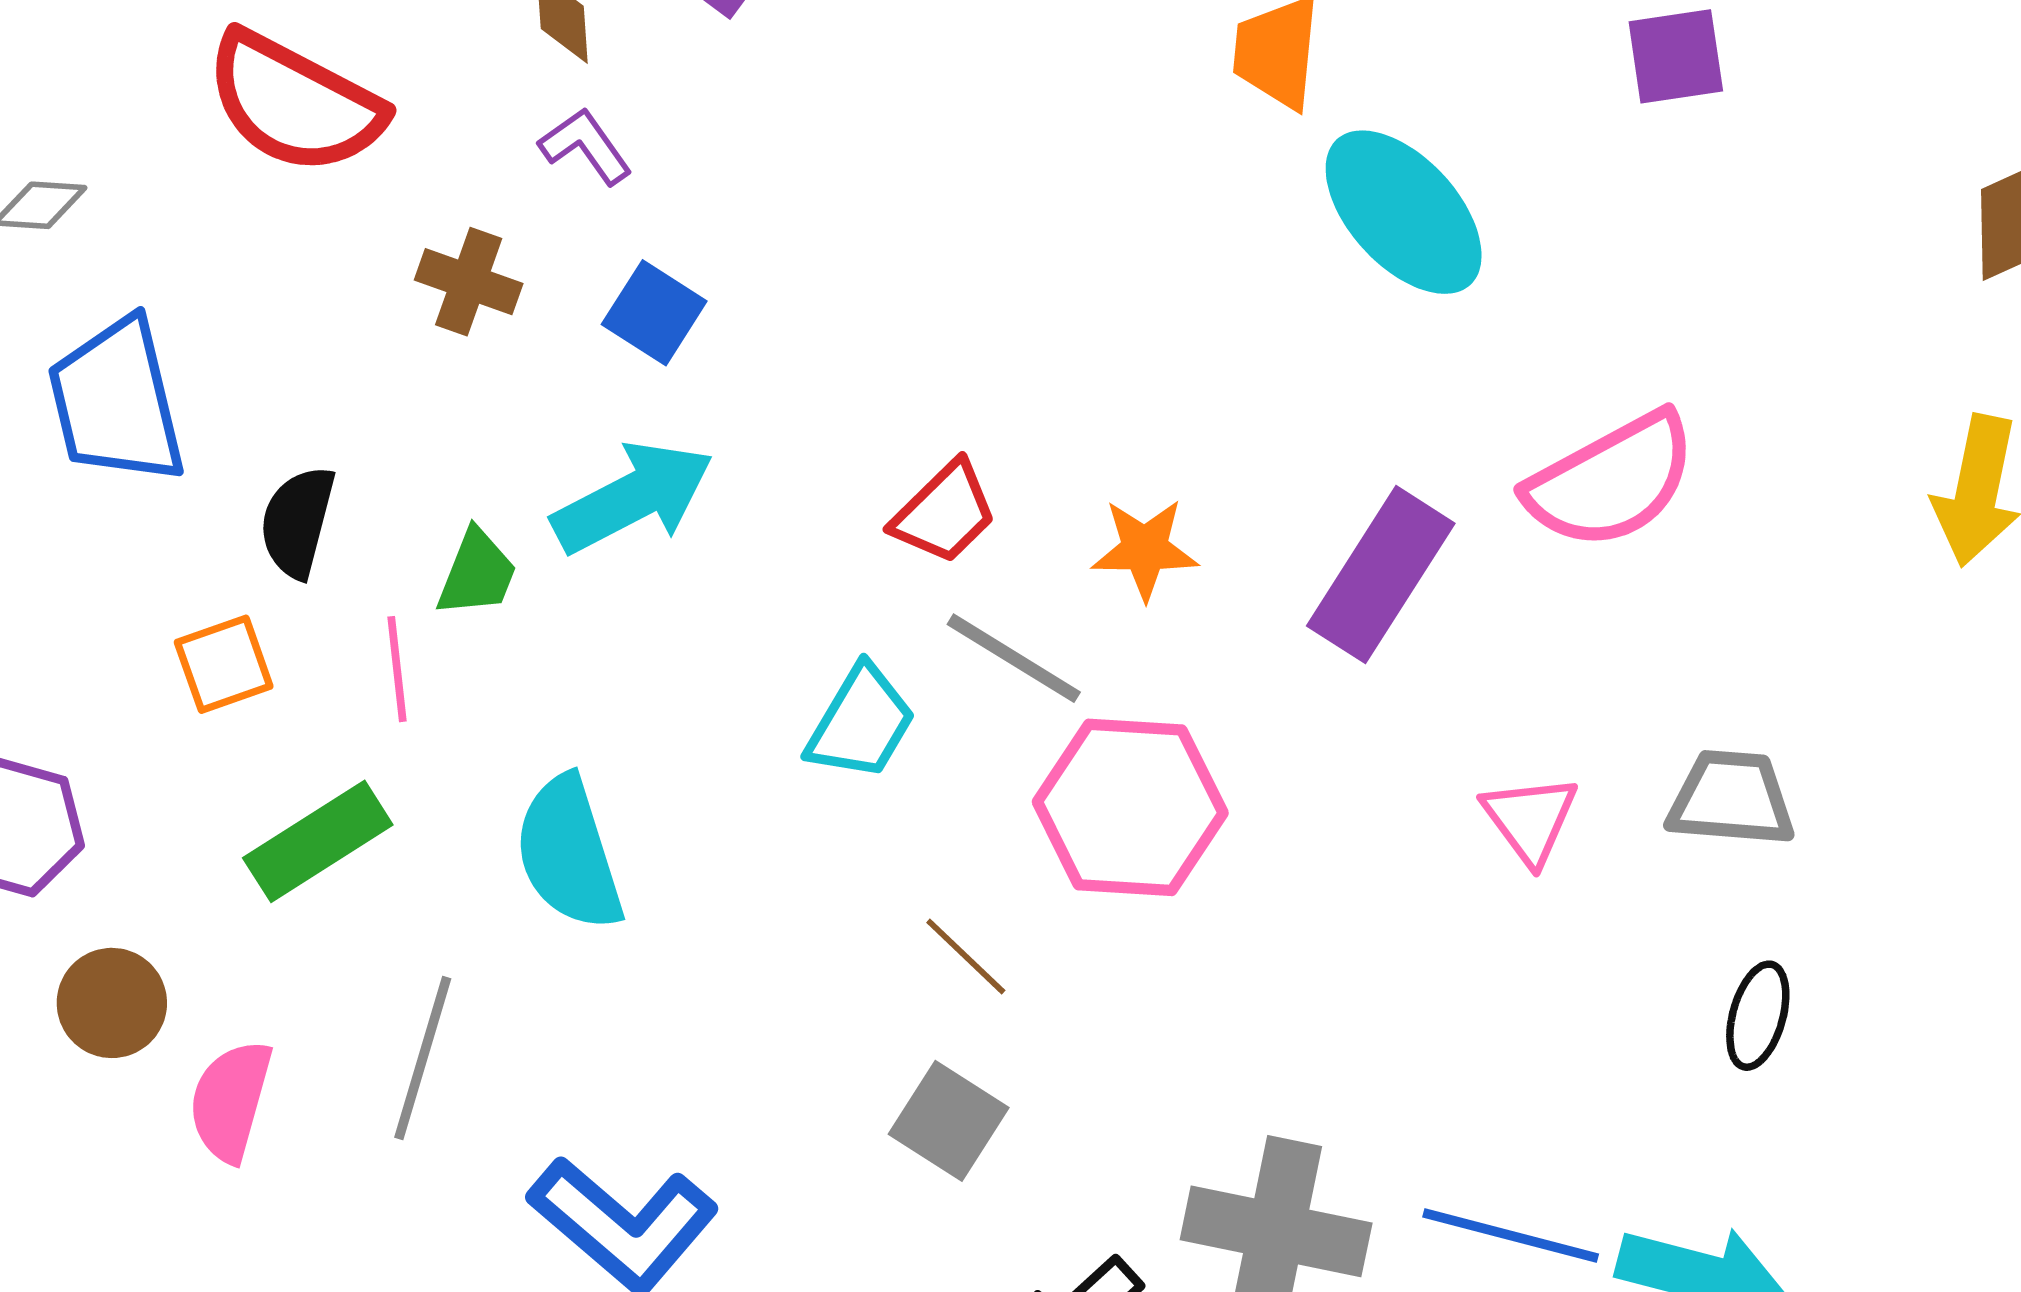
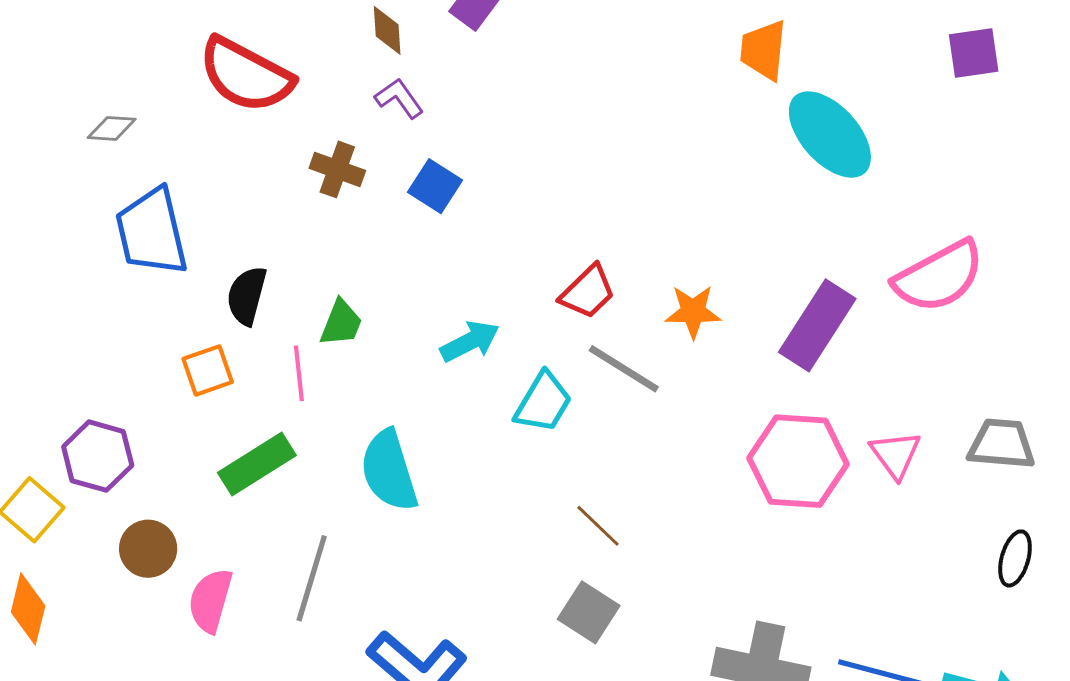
cyan arrow: (633, 498) -> (470, 341), moved, size x0.7
pink hexagon: (1130, 807) -> (798, 461), moved

